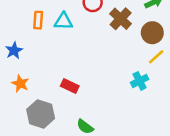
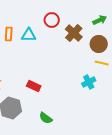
yellow line: (156, 57) -> (102, 63), turned 56

